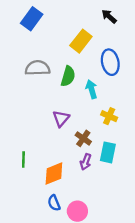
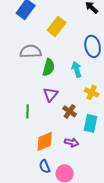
yellow rectangle: (81, 41) -> (57, 26), moved
green semicircle: (68, 76) -> (49, 67), moved
green line: (23, 160) -> (28, 111), moved
purple arrow: (86, 162) -> (72, 142), moved, turned -96

